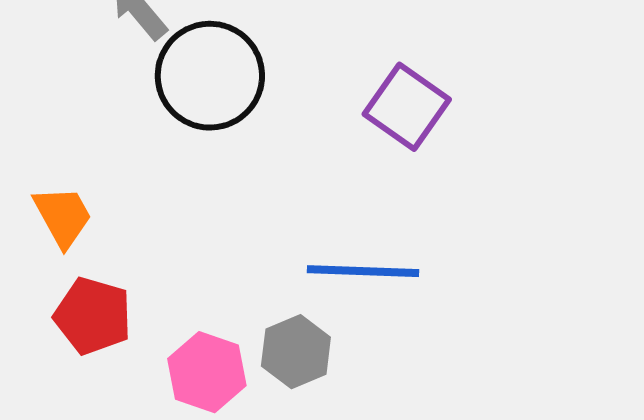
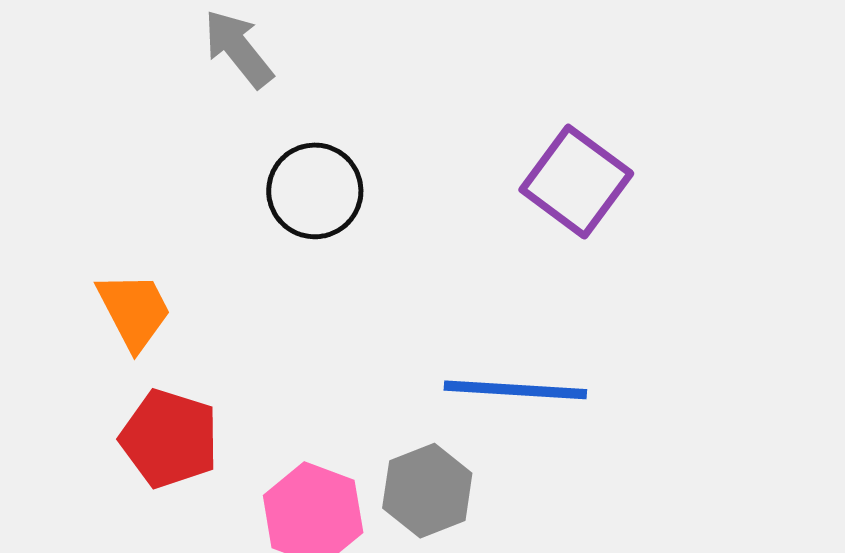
black circle: (210, 76) -> (315, 191), moved, size x0.7

